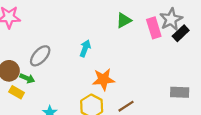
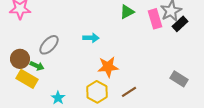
cyan arrow: (85, 48) -> (91, 38), turned 70
yellow rectangle: (17, 92) -> (27, 79), size x1.5
gray rectangle: (180, 92) -> (179, 79), turned 30

